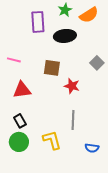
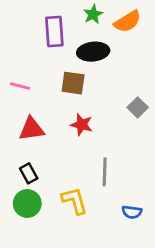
gray square: (97, 63) -> (138, 107), moved
brown square: (52, 68) -> (73, 83), moved
red star: (72, 86) -> (82, 125), moved

